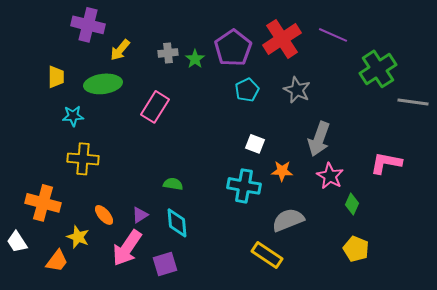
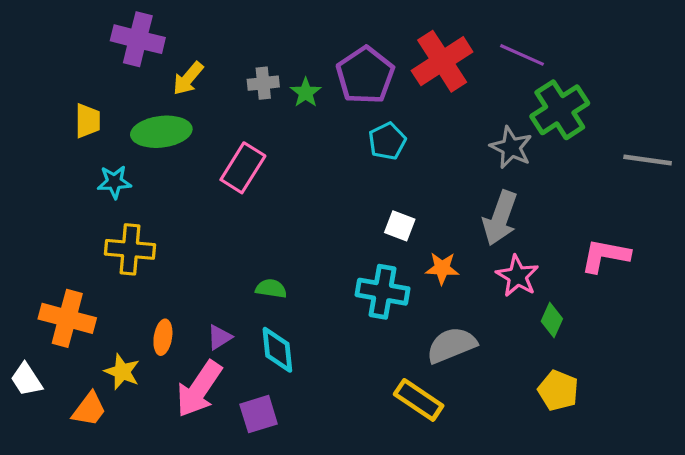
green cross: (378, 69) -> (560, 110), moved
gray star: (297, 90) -> (511, 147), moved
orange ellipse: (104, 215) -> (163, 337), turned 50

